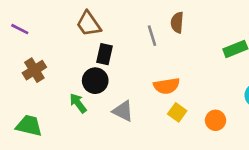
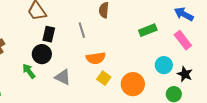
gray line: (152, 36) -> (82, 30), moved
orange circle: (216, 120) -> (133, 84), size x1.5

